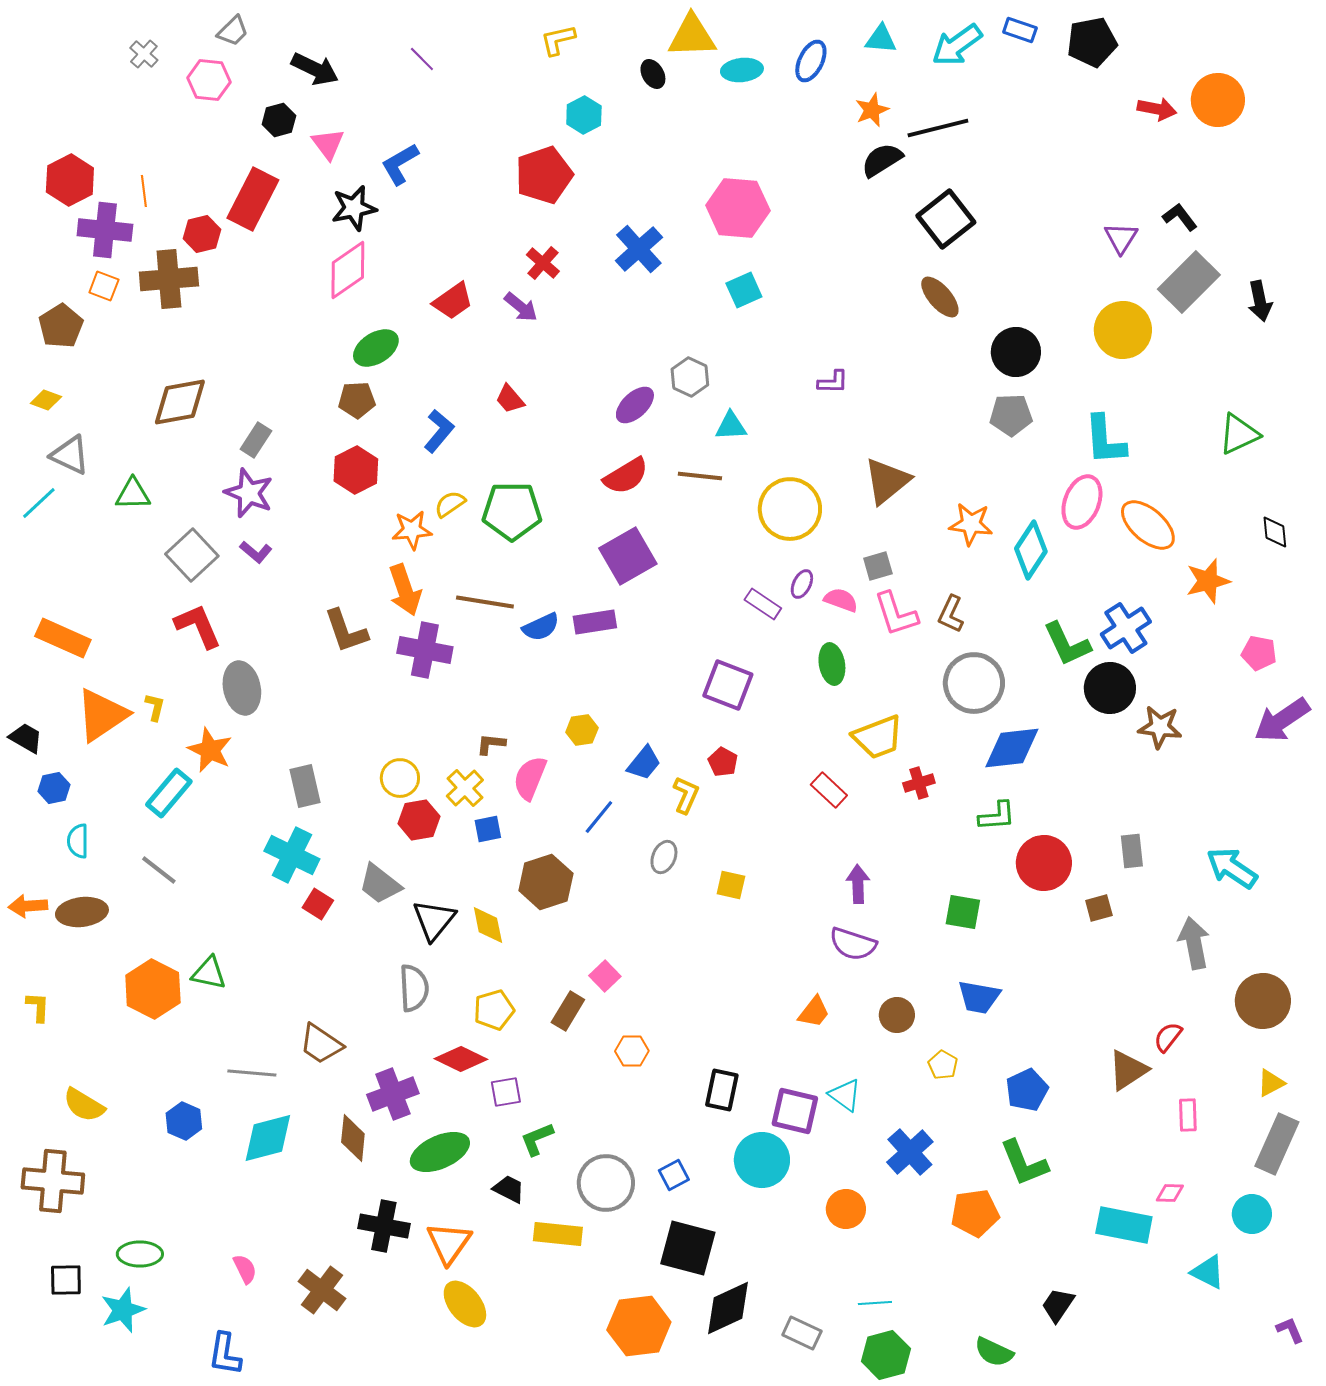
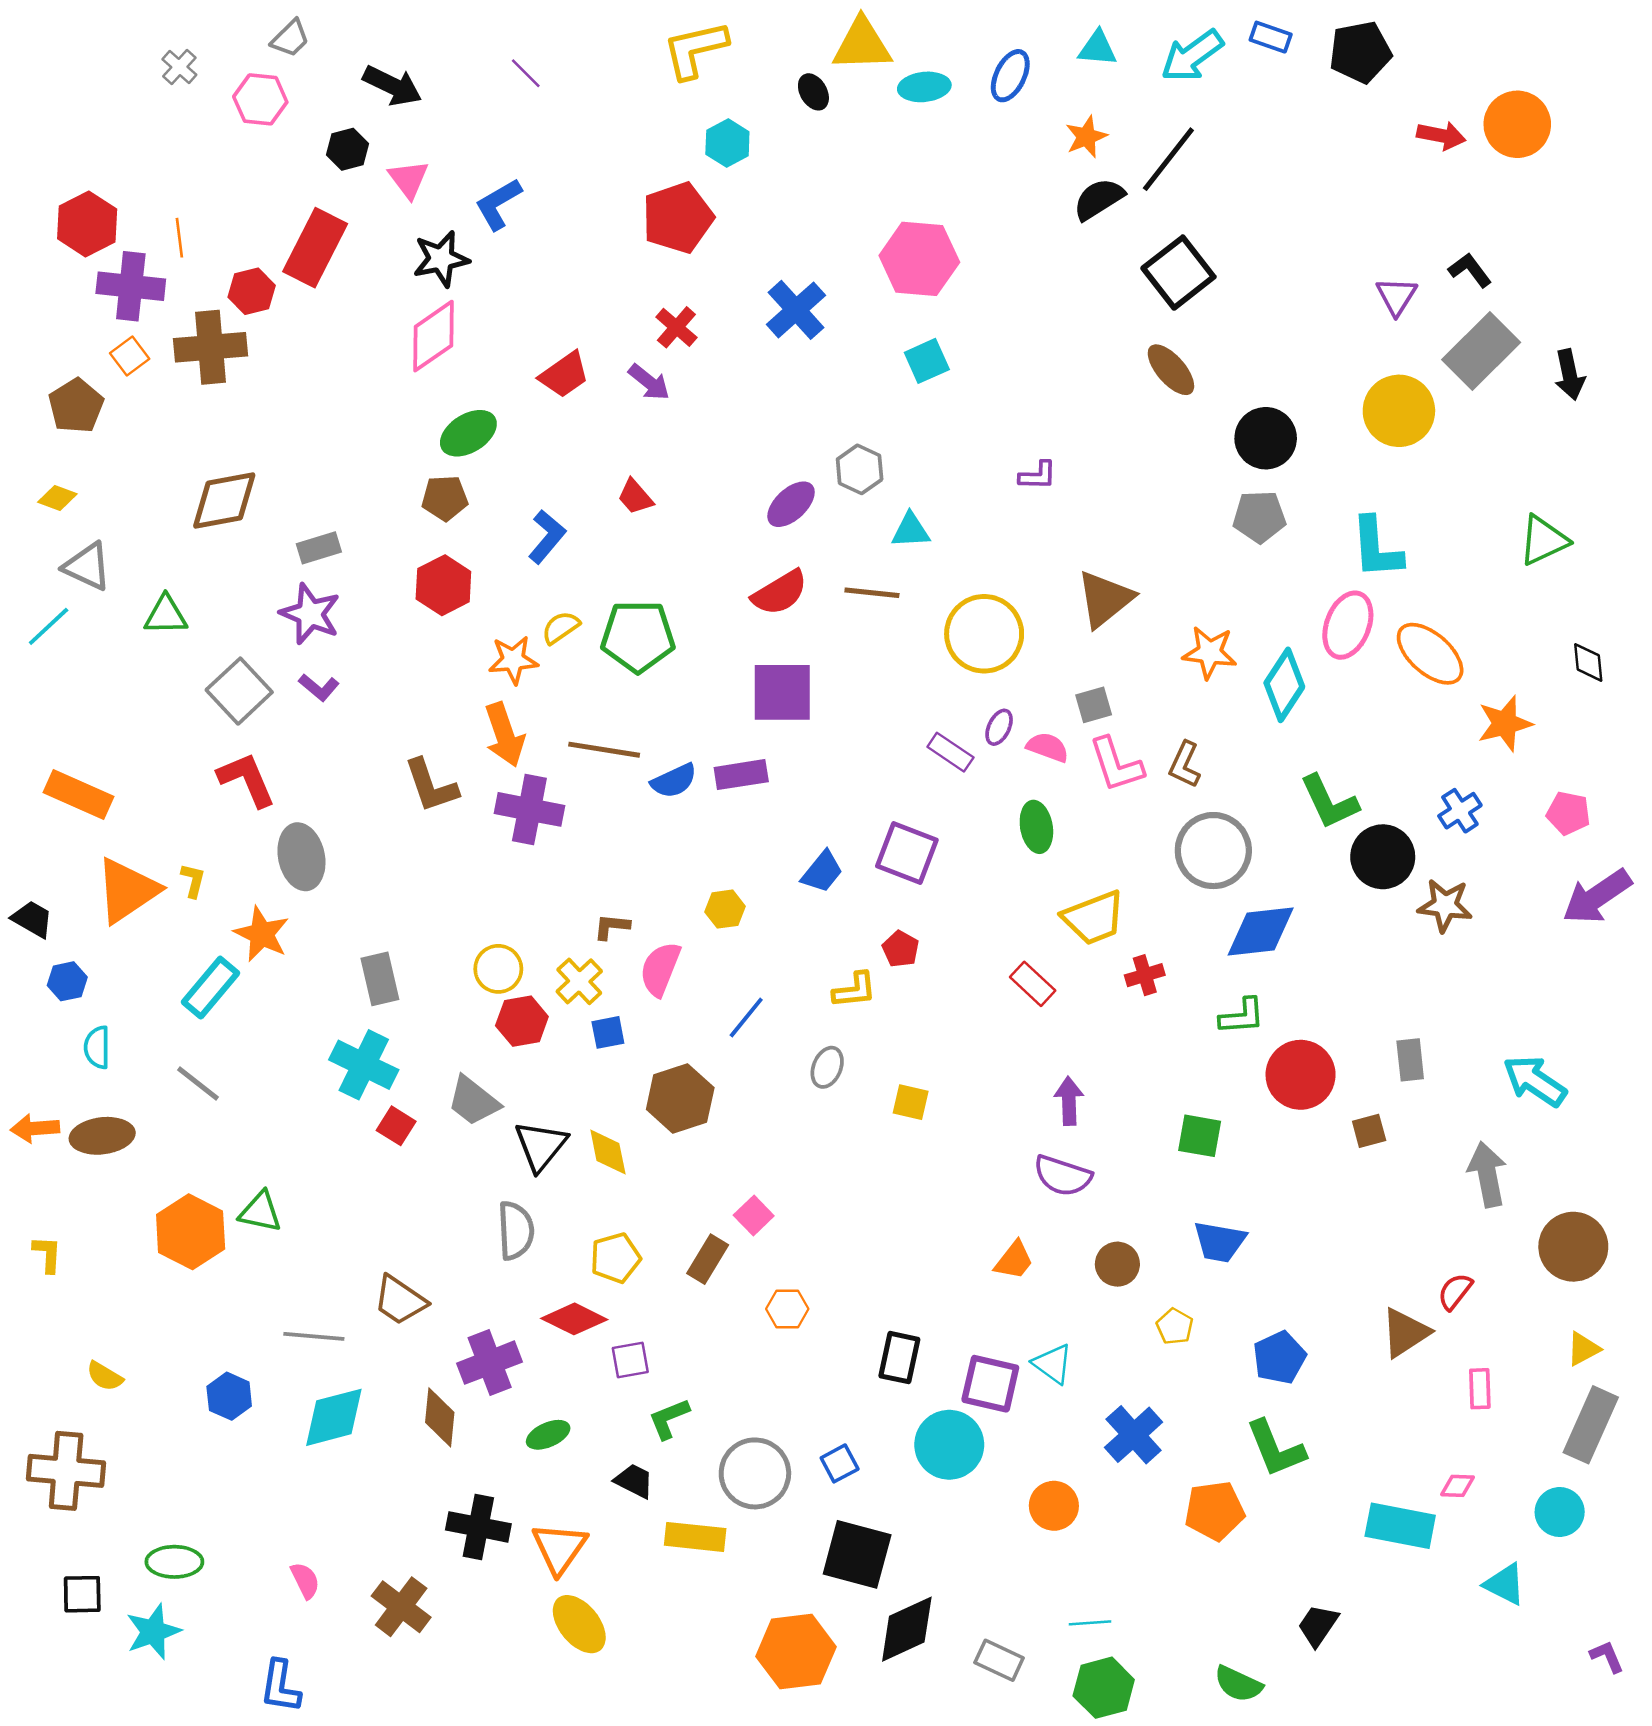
yellow L-shape: (558, 40) -> (695, 50), size x1.5
black line: (938, 128) -> (1168, 159), turned -38
orange square: (104, 286) -> (130, 356), turned 32
gray rectangle: (256, 440) -> (319, 548), turned 40
purple square: (628, 556) -> (782, 692), turned 30
blue cross: (1126, 628) -> (1460, 811), moved, size x0.7
blue trapezoid: (644, 763) -> (822, 872), moved
yellow L-shape: (686, 795) -> (855, 990), turned 60
yellow semicircle: (84, 1105) -> (105, 1376), size x0.7
green ellipse: (440, 1152) -> (548, 1435), size x0.6

